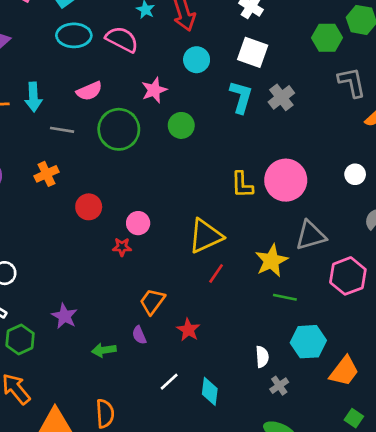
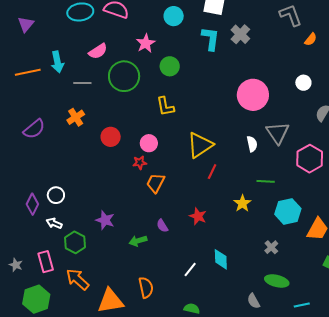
yellow L-shape: (242, 185) -> (165, 106), moved
gray triangle: (311, 235) -> (278, 133), turned -40
yellow star: (271, 261) -> (242, 203), moved, size x0.7
orange trapezoid: (152, 302) -> (156, 183), moved
white semicircle: (262, 357) -> (252, 144), moved
white line: (169, 382) -> (190, 270), moved

